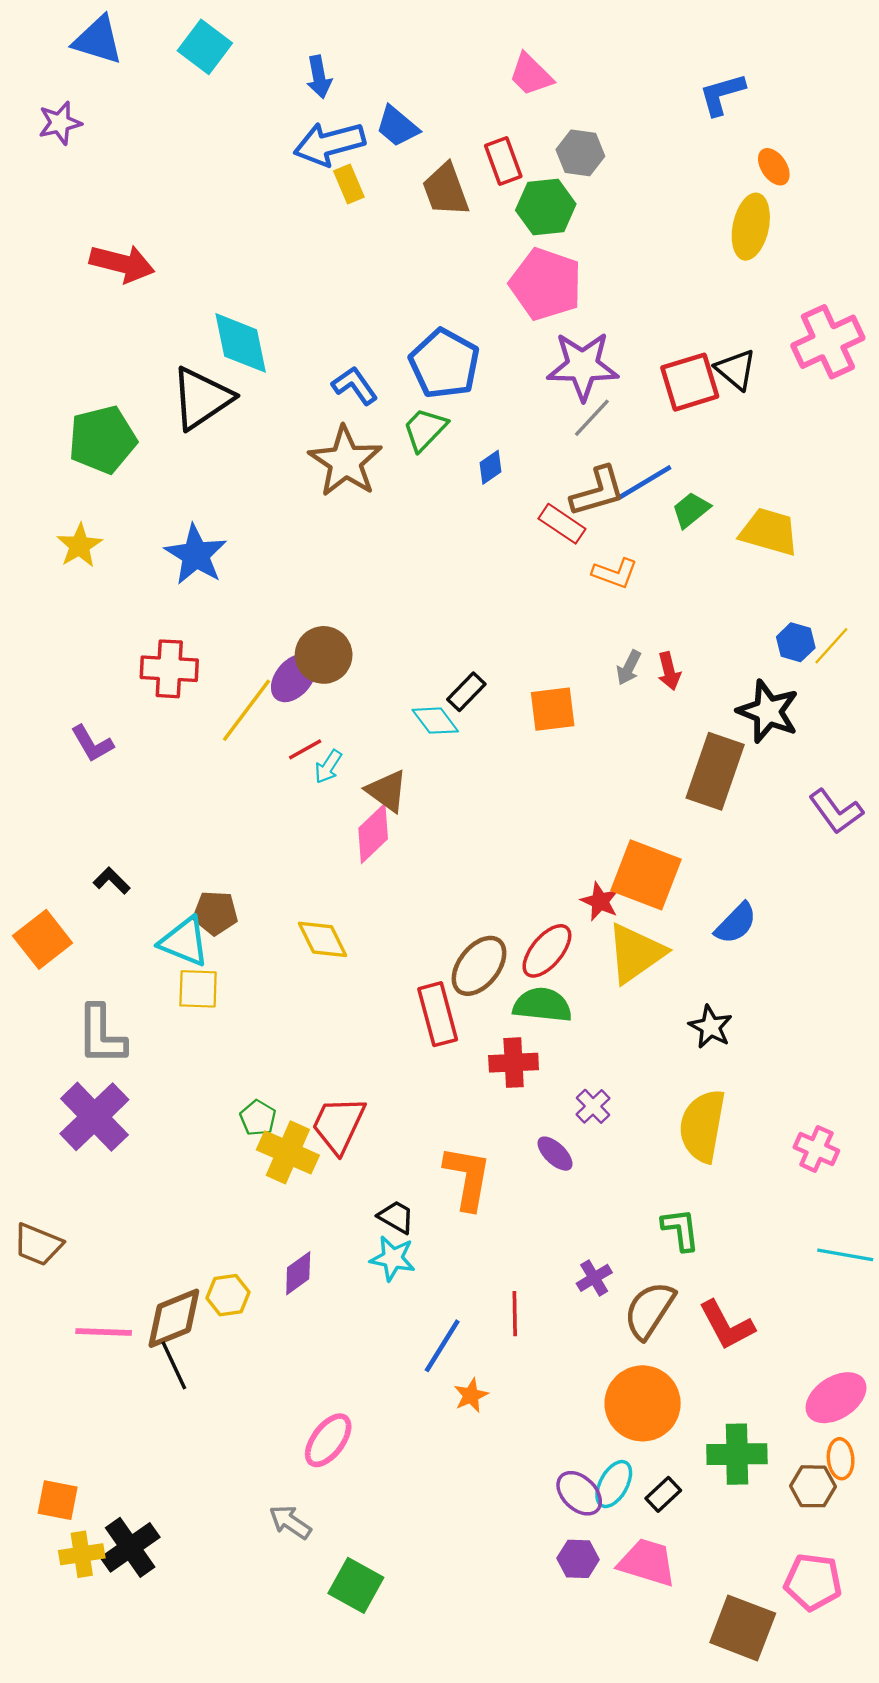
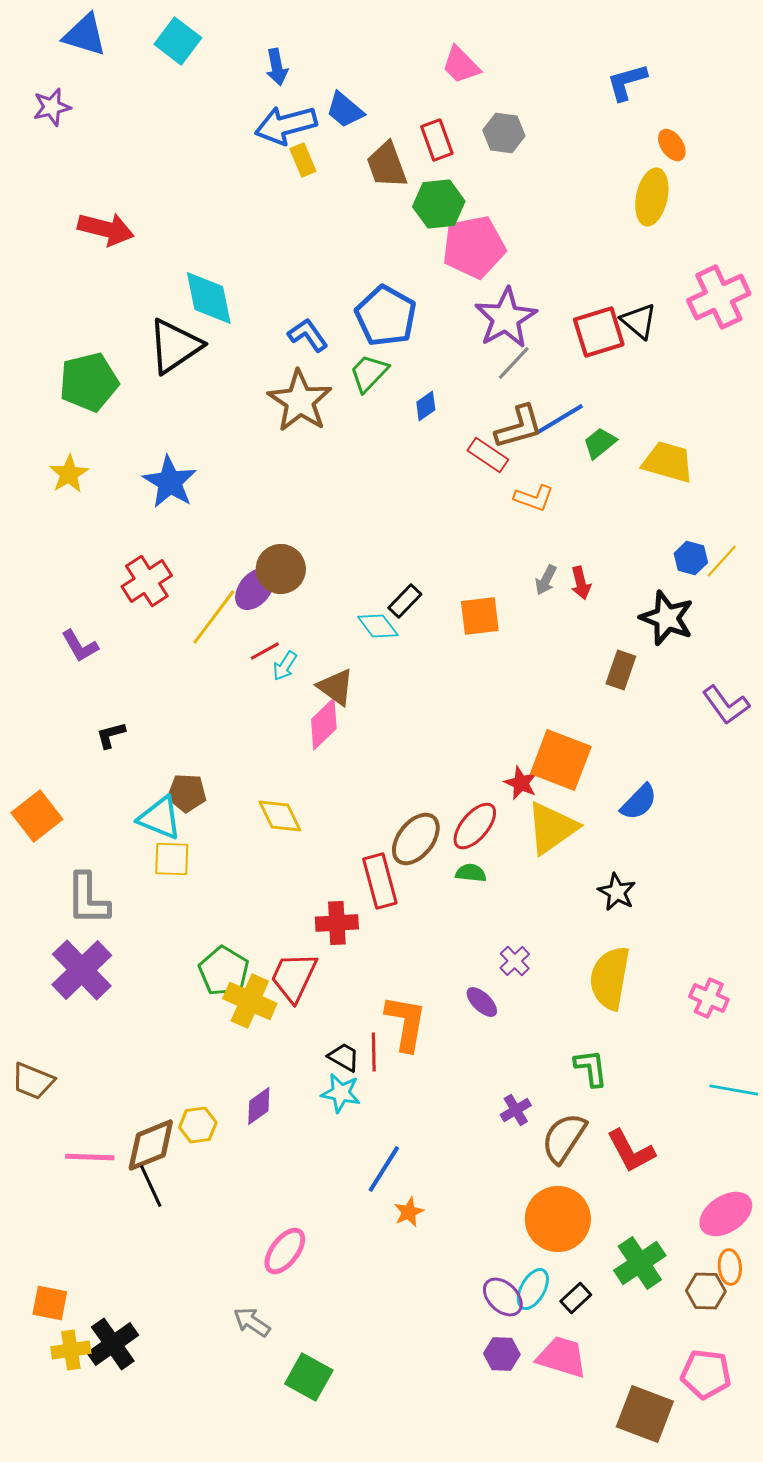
green hexagon: (546, 207) -> (439, 204), moved
pink pentagon: (546, 284) -> (474, 247), turned -30
purple star: (583, 366) -> (506, 318), turned -30
red cross: (169, 669) -> (147, 581), turned -36
brown rectangle: (715, 771) -> (621, 670), size x0.6
black L-shape: (112, 881) -> (111, 735), moved, turned -60
green semicircle: (542, 1005) -> (471, 873), size x0.6
red cross: (514, 1063) -> (337, 923), moved
green pentagon: (258, 1118) -> (224, 971), size x1.6
red line: (515, 1314) -> (374, 1052), moved
green cross: (737, 1454) -> (640, 1263), turned -33

